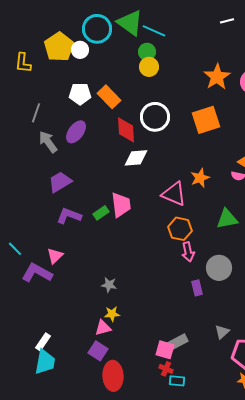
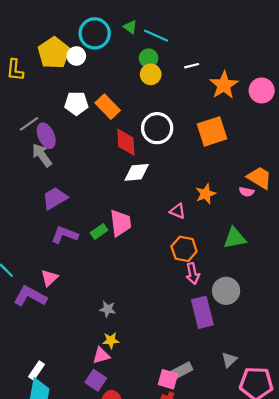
white line: (227, 21) -> (192, 66), moved
green triangle: (130, 23) -> (130, 27), size x0.5
gray line: (36, 113) -> (29, 124), turned 36
purple ellipse: (76, 132) -> (46, 136), moved, turned -60
pink triangle: (174, 194) -> (178, 211), size x0.6
purple rectangle: (197, 288) -> (202, 312), size x1.8

